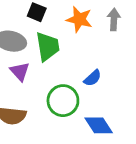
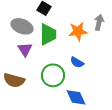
orange star: (79, 19) -> (78, 31), moved, turned -30
blue semicircle: (93, 78) -> (77, 62), turned 64

